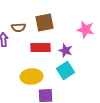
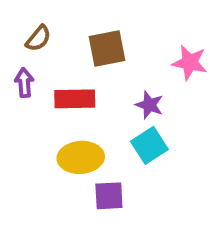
brown semicircle: (18, 28) -> (38, 38), moved, turned -48
red rectangle: (40, 48) -> (75, 99), moved

